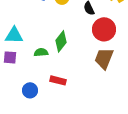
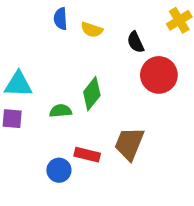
brown trapezoid: (104, 58) -> (129, 144), moved
blue circle: (30, 90) -> (59, 170), moved

